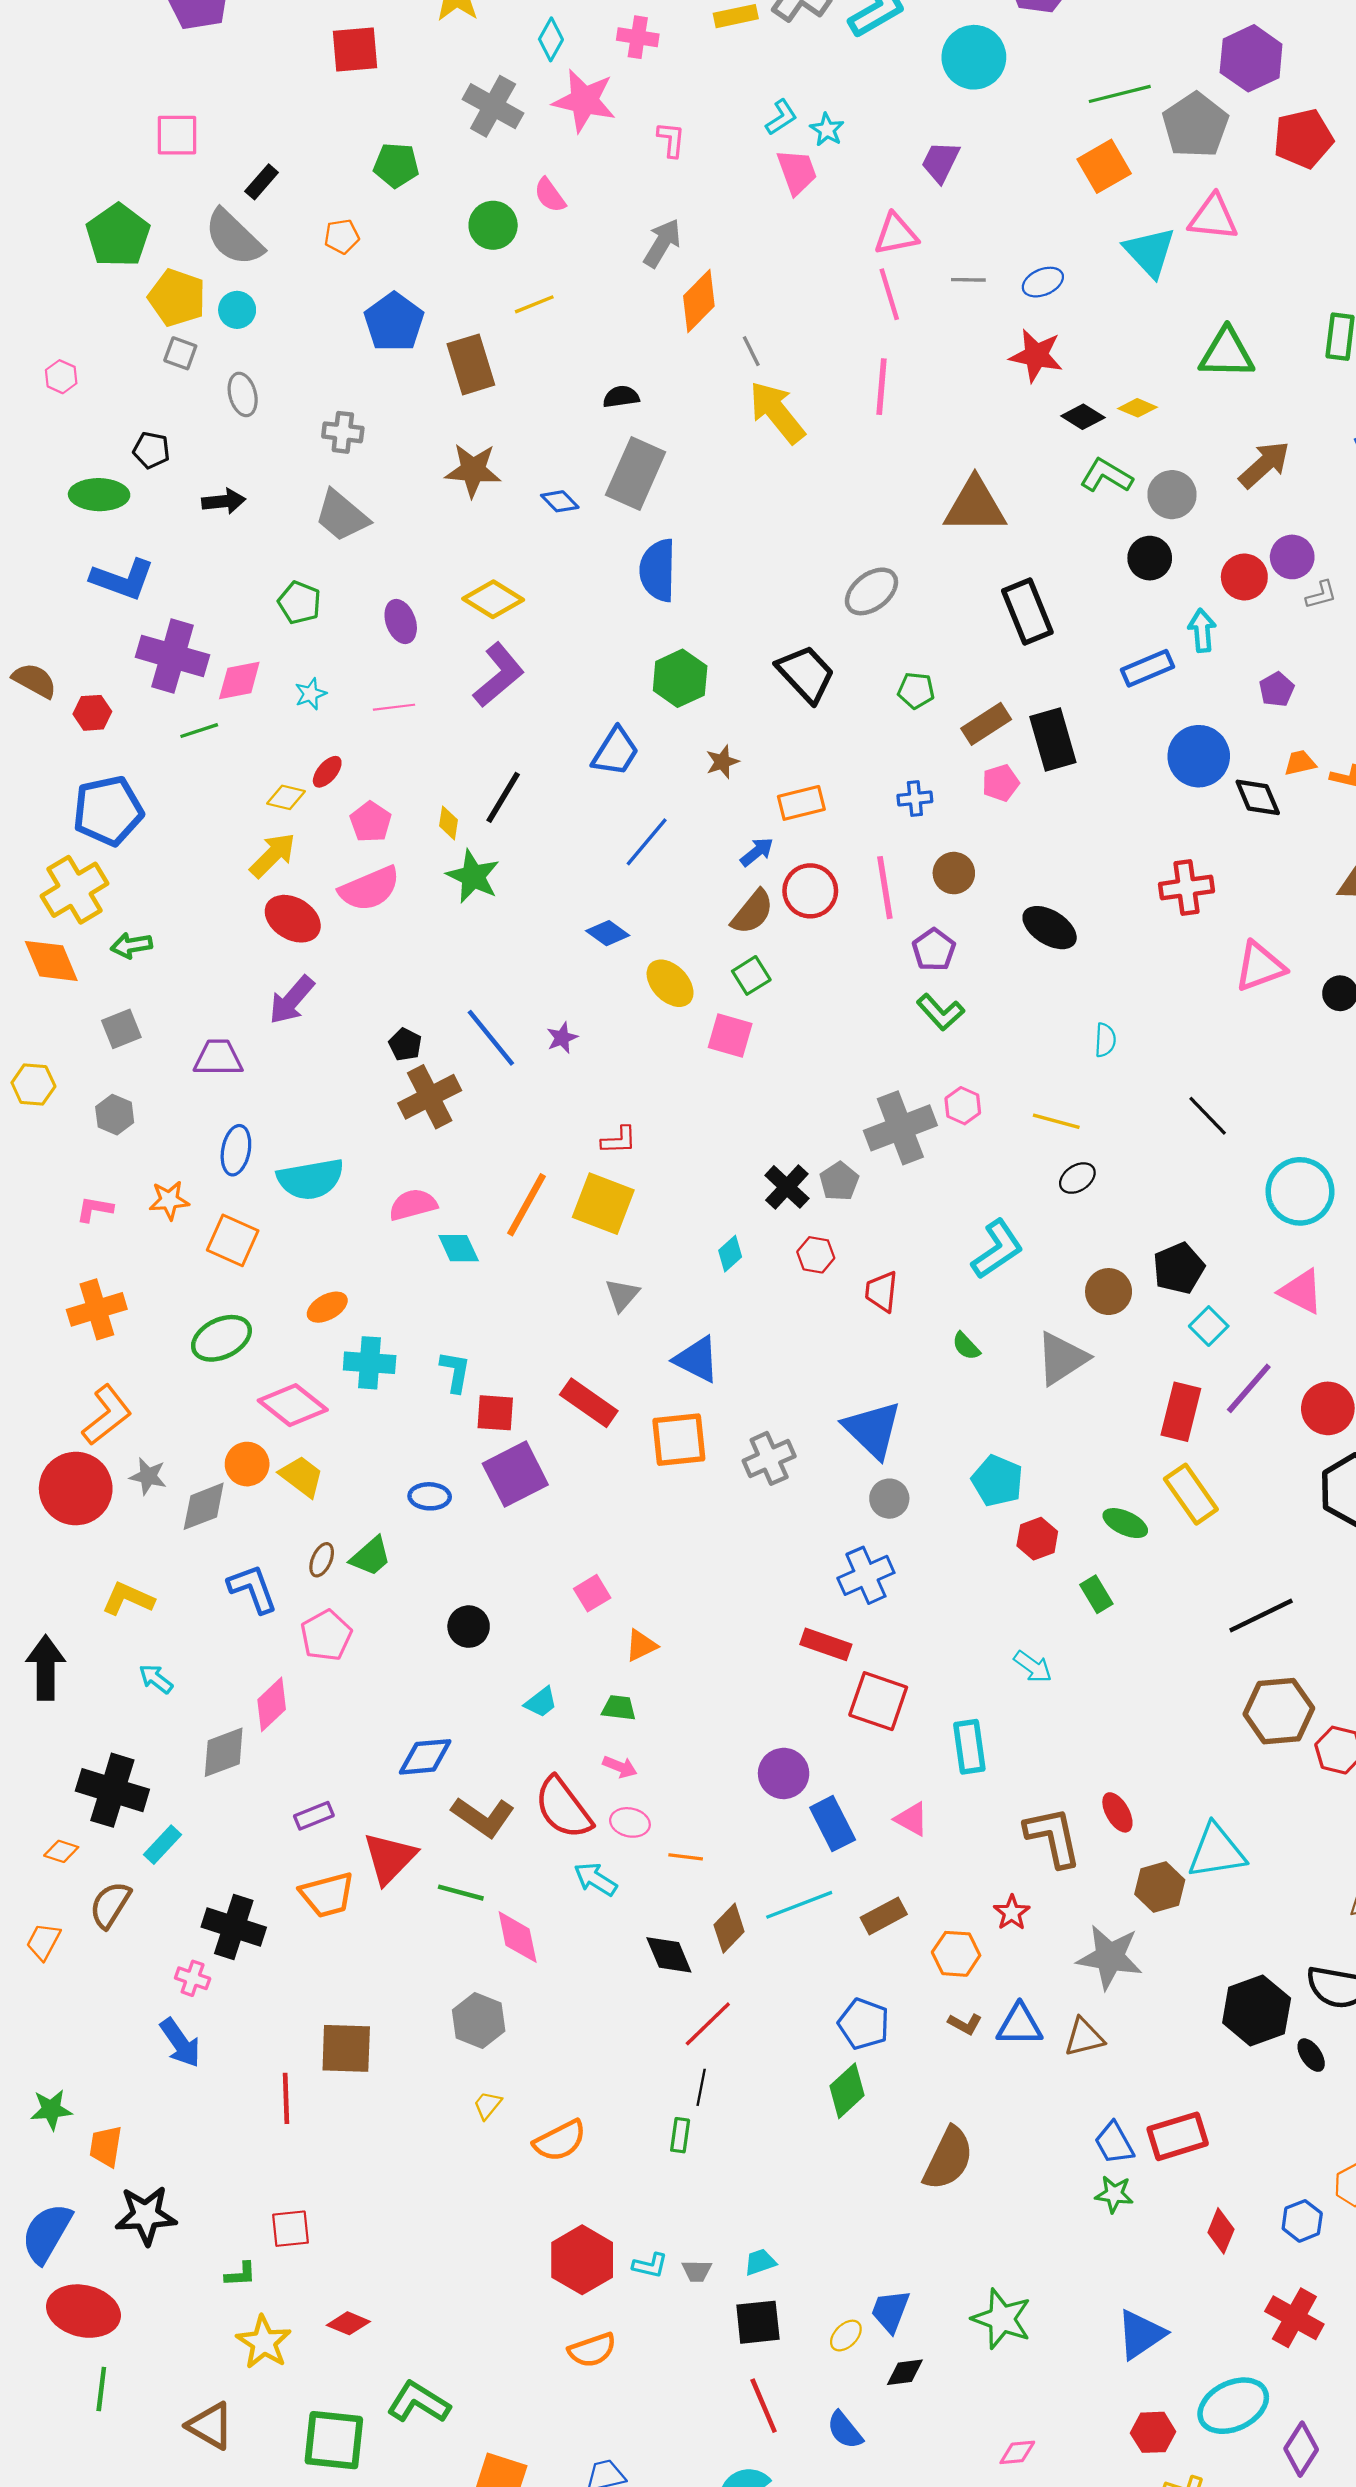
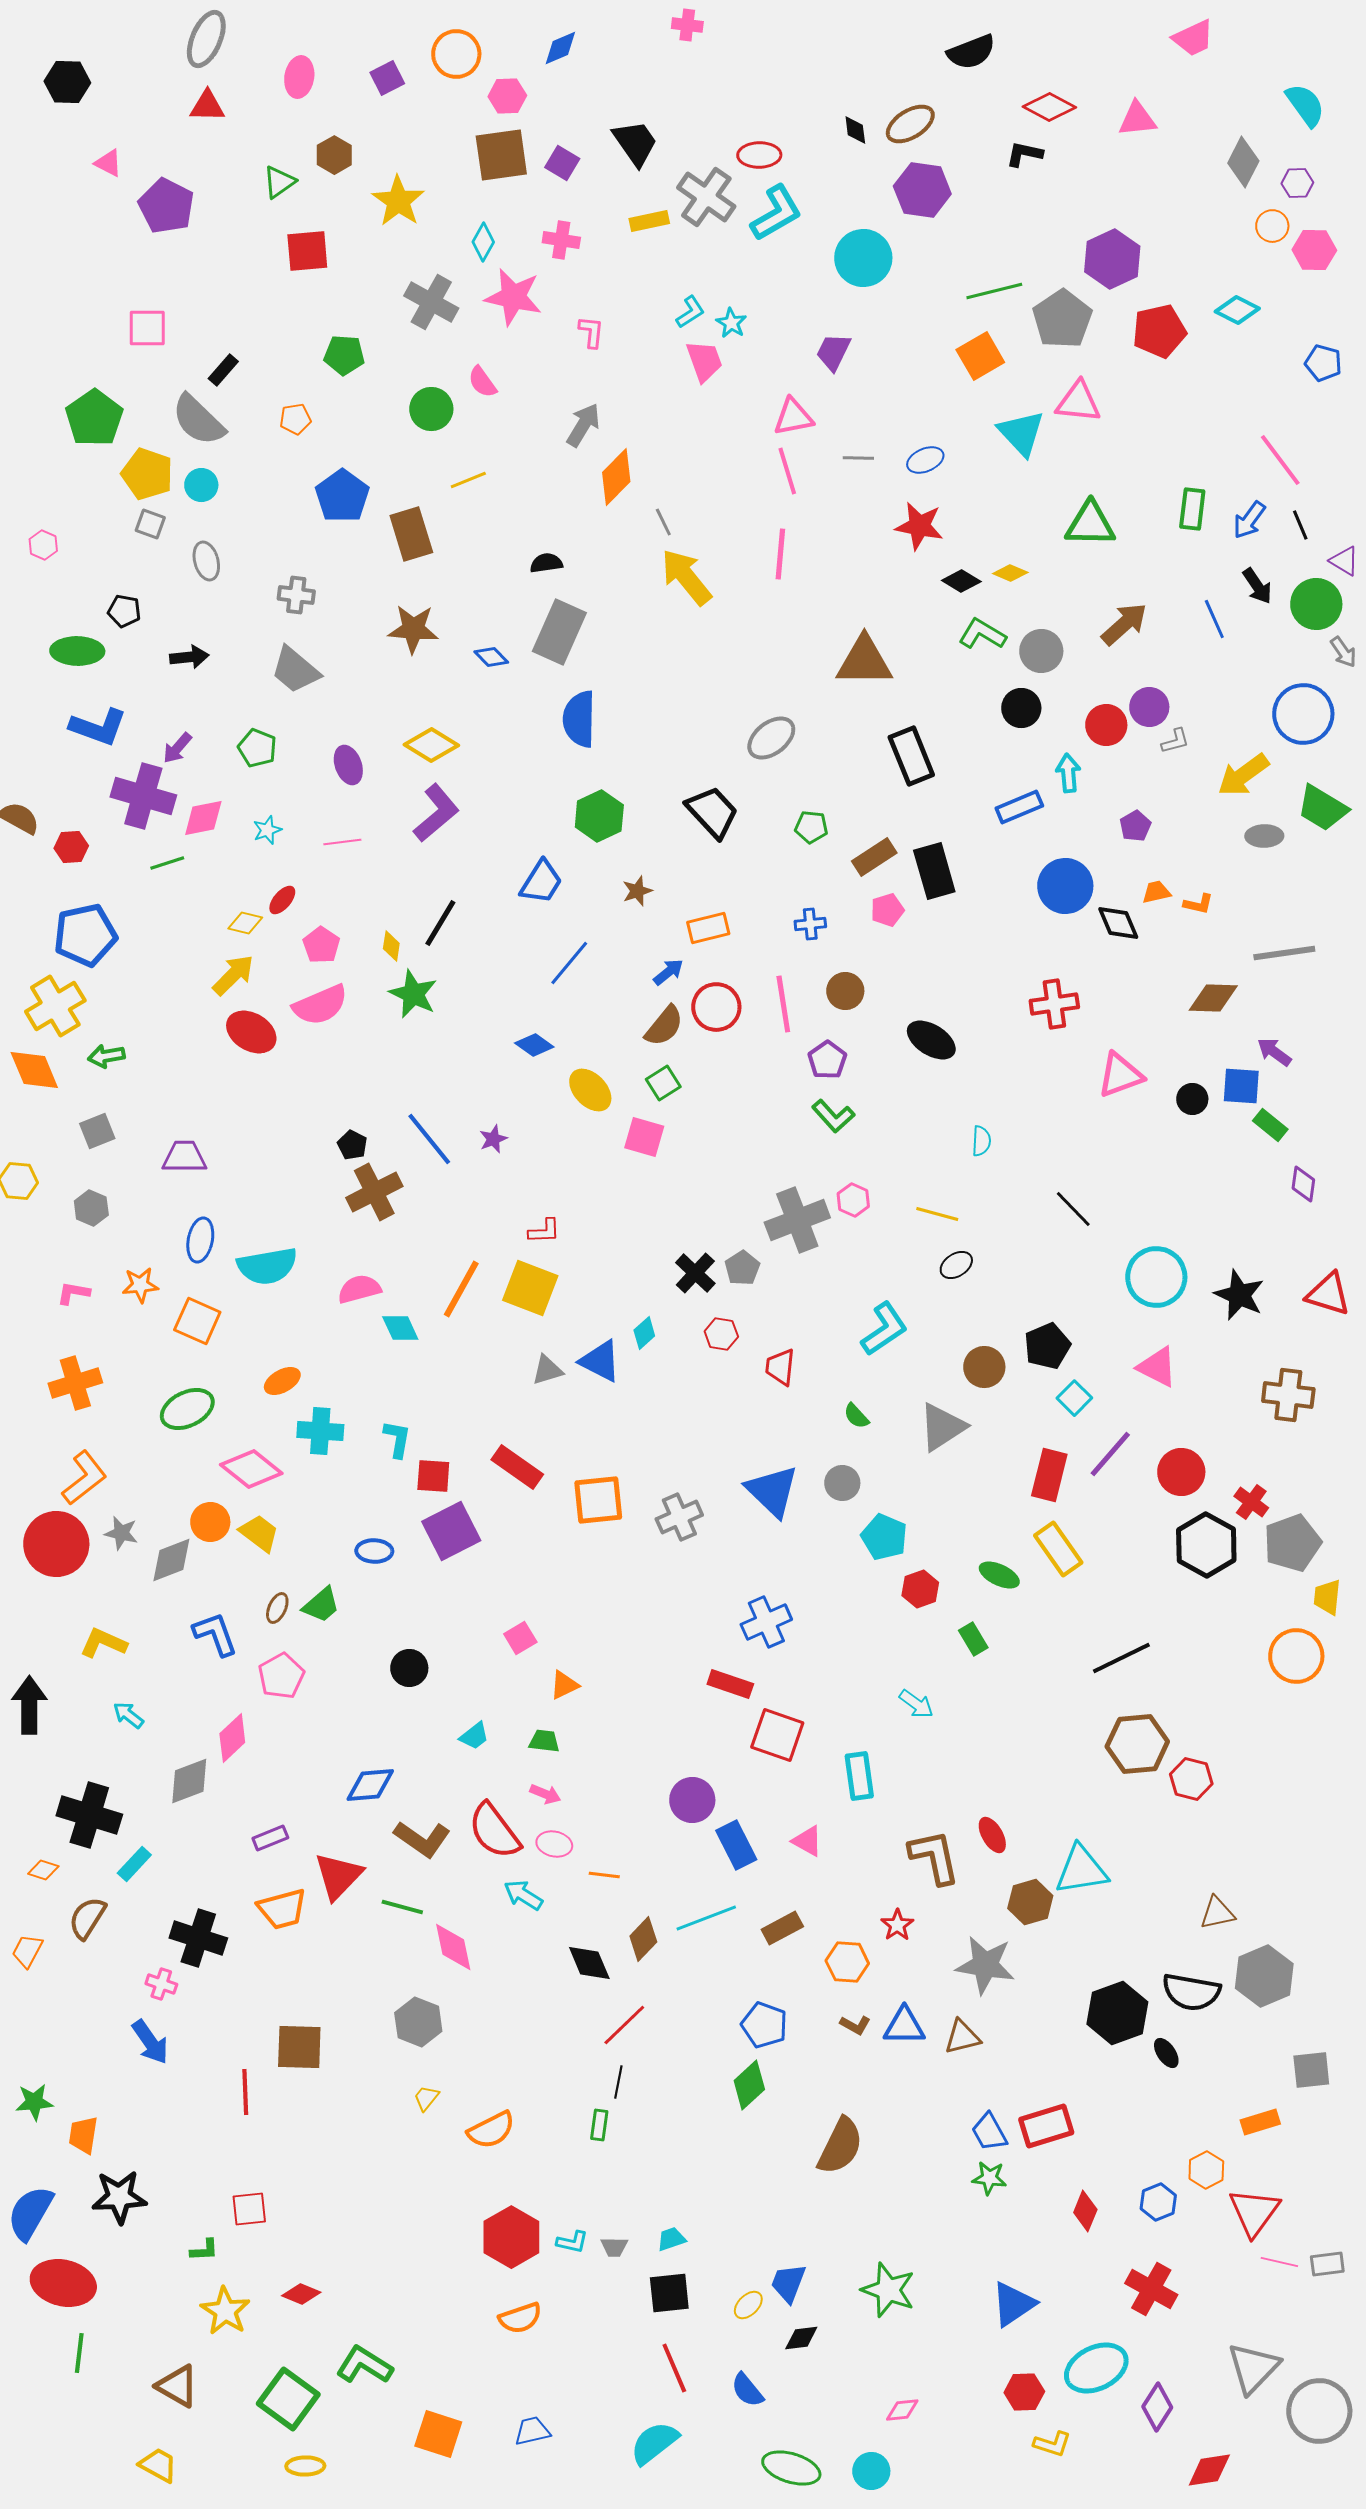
purple arrow: (292, 1000) -> (177, 748), moved, size x0.7
gray triangle: (622, 1295) -> (547, 1370), turned 32
blue triangle: (697, 1359) -> (600, 1361), moved
gray circle: (889, 1499) -> (842, 1483), moved
green square: (334, 2440) -> (288, 2399), turned 30

